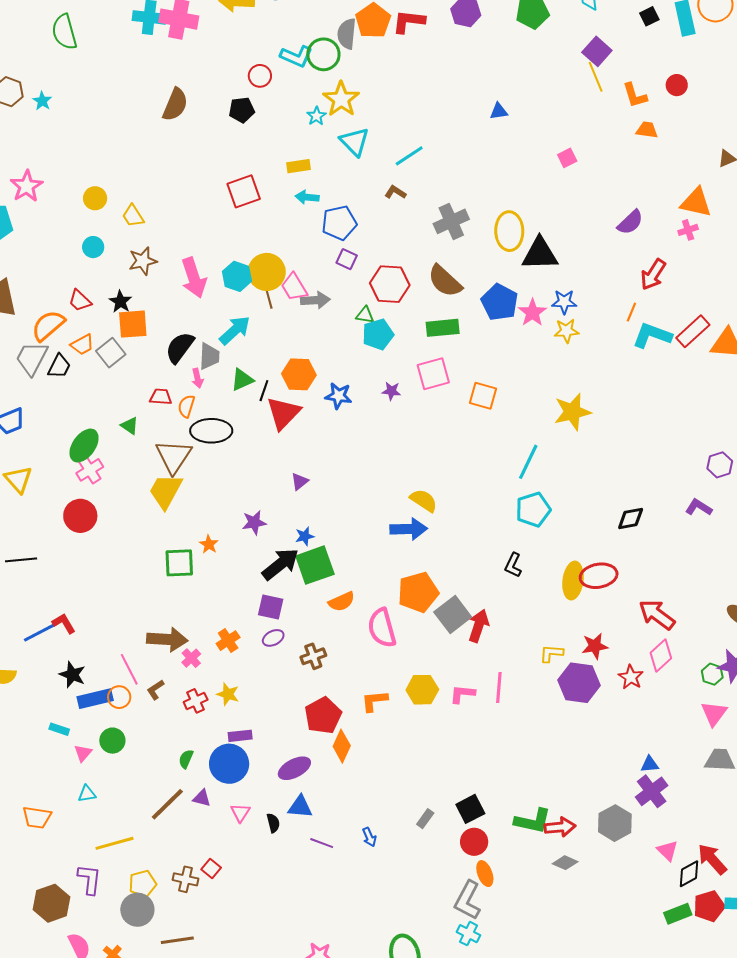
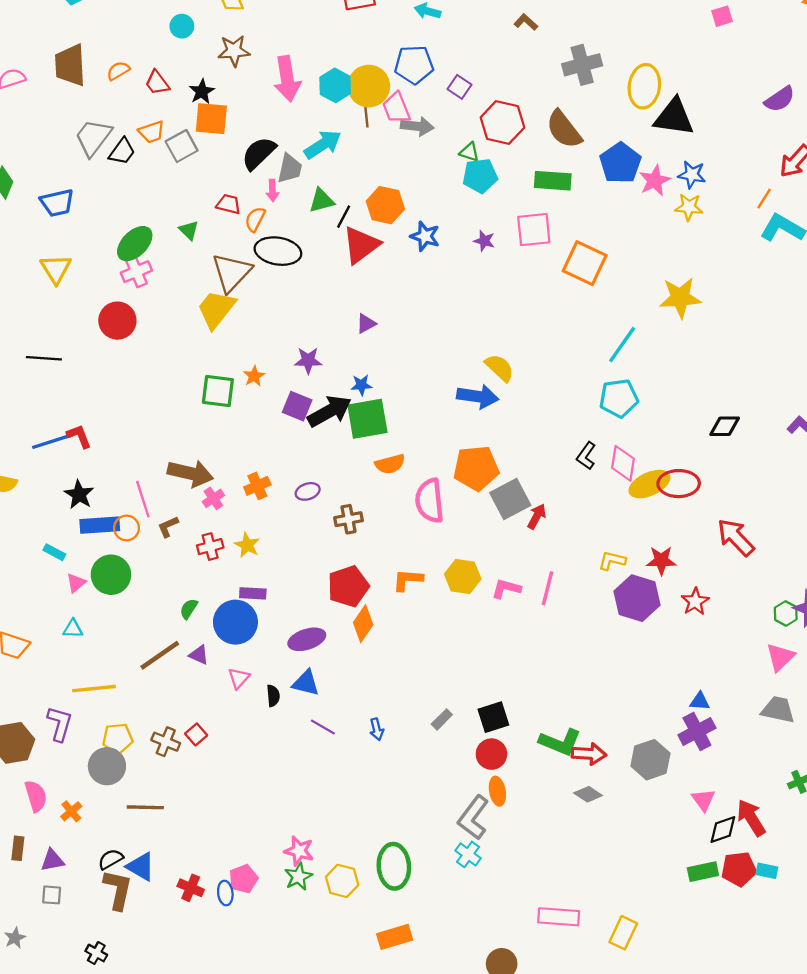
blue pentagon: (339, 223) -> (414, 65), moved
orange semicircle: (48, 325) -> (118, 71), moved, size x0.6
orange square: (483, 396) -> (585, 263), size x1.4
yellow ellipse: (573, 581) -> (649, 484), turned 48
purple square: (271, 607) -> (297, 406), moved
red arrow: (479, 626) -> (537, 516), size x0.7
pink diamond: (661, 655) -> (623, 463), moved, turned -48
green circle: (112, 741) -> (111, 575), size x1.4

